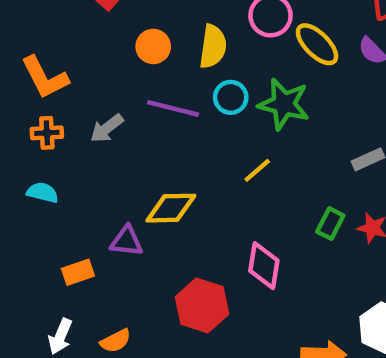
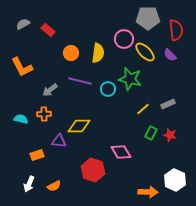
cyan circle: (231, 97) -> (108, 89), moved
orange cross: (47, 133) -> (44, 114), moved
yellow line: (257, 170) -> (143, 109), moved
pink diamond: (264, 266) -> (121, 152), turned -40

